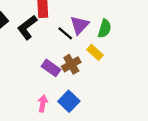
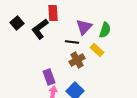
black line: (65, 33) -> (72, 42), moved, turned -32
purple rectangle: (51, 68) -> (49, 77), moved, turned 35

